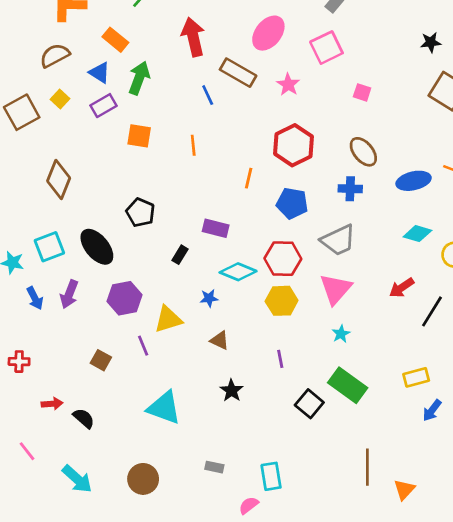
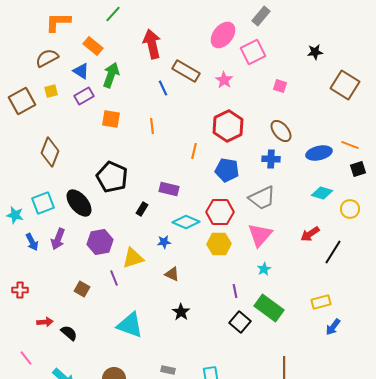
pink ellipse: (268, 33) -> (223, 35), moved
black star: (431, 42) -> (315, 52), moved
yellow square: (60, 99) -> (51, 91), turned 32
black pentagon: (140, 212) -> (112, 177), size x1.4
purple line: (280, 359) -> (235, 291), moved

